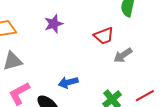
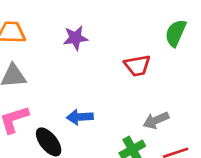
gray arrow: (123, 55) -> (156, 120), moved

